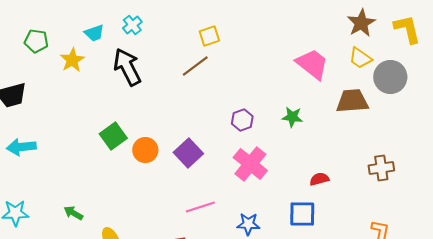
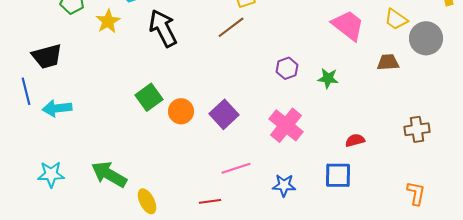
brown trapezoid: (352, 101) -> (388, 62), size x0.7
purple hexagon: (242, 120) -> (287, 68), moved
green arrow: (73, 213) -> (109, 174), size x1.8

